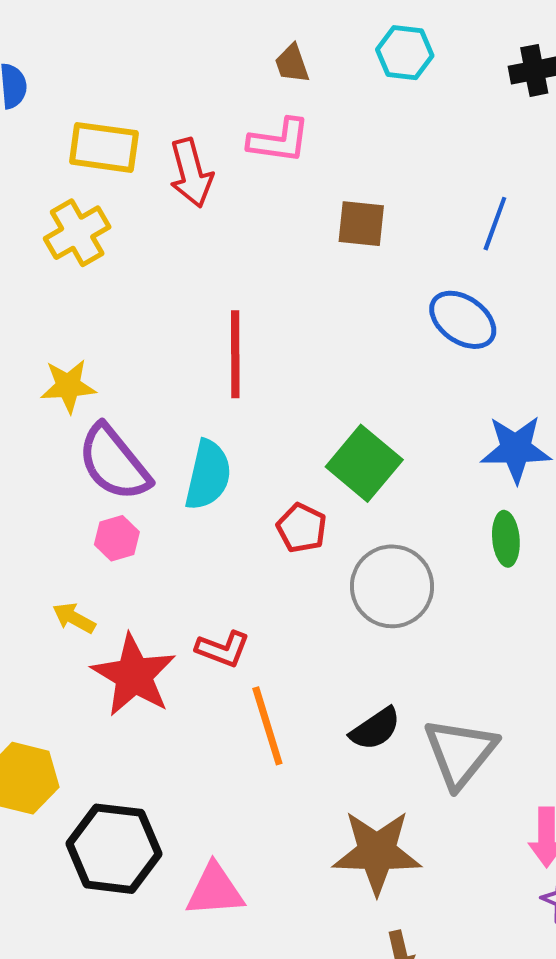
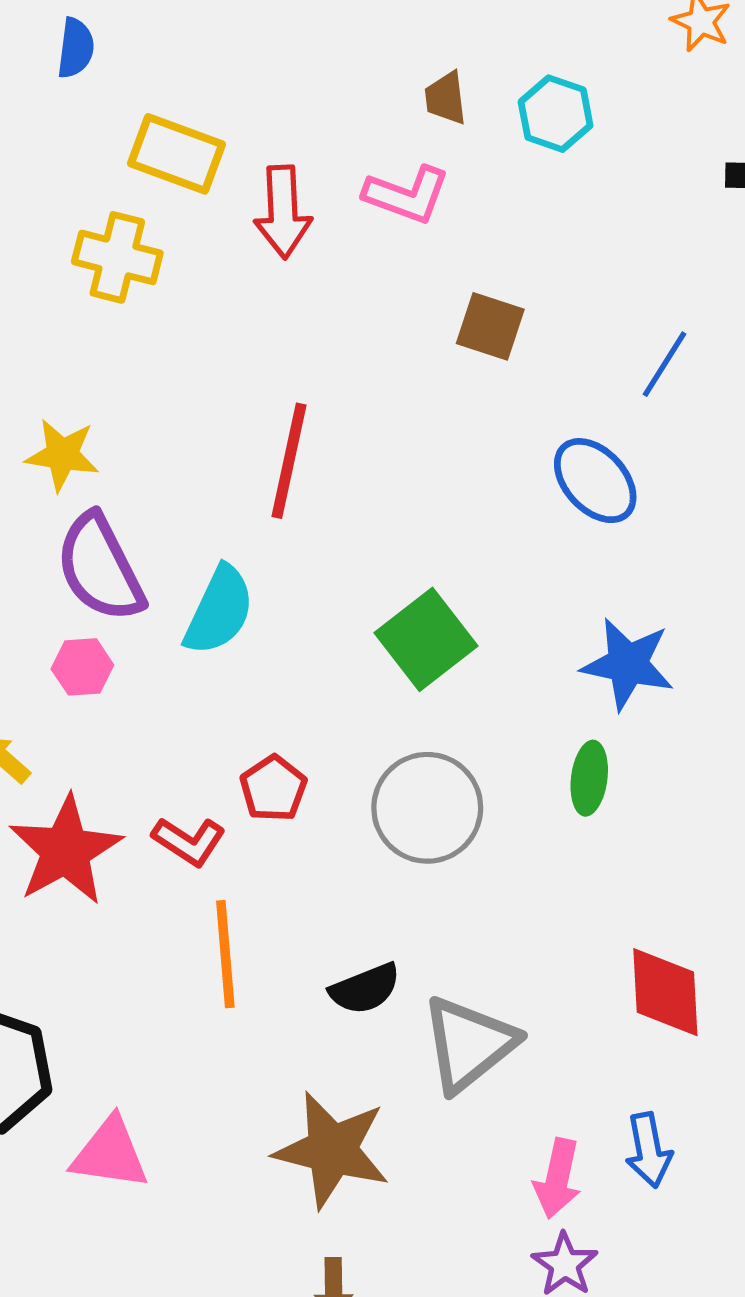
cyan hexagon: (405, 53) -> (556, 114), moved
yellow cross: (77, 233) -> (117, 257), turned 32
red pentagon: (302, 528) -> (273, 789), moved

